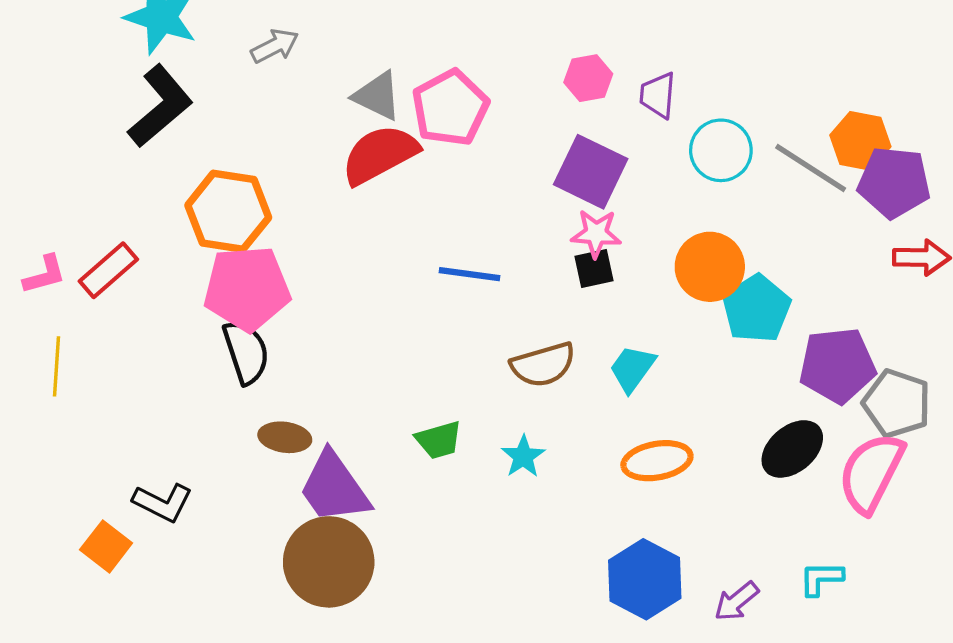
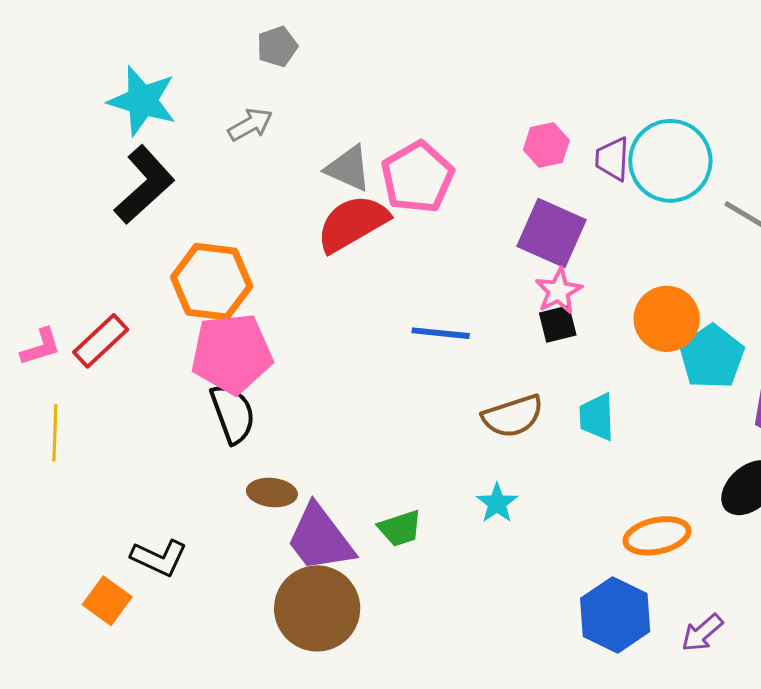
cyan circle: (721, 150) -> (670, 161), moved, size x1.4
pink star: (596, 234) -> (559, 291), turned -30
cyan trapezoid: (632, 369) -> (597, 417), turned -36
green trapezoid: (439, 440) -> (400, 528), moved
orange ellipse: (657, 461) -> (657, 536), moved

